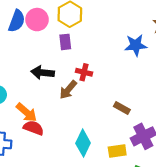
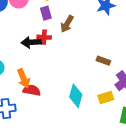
red cross: (84, 72) -> (44, 37), moved
brown arrow: (68, 90) -> (67, 24), moved
orange arrow: (27, 112) -> (24, 78), turned 36

